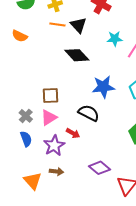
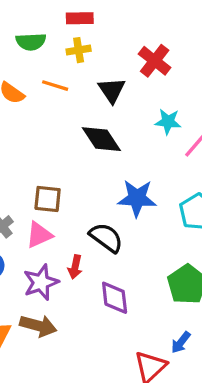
orange line: (57, 24) -> (55, 86), moved
red arrow: (73, 133) -> (75, 267), turned 64
purple diamond: (99, 168) -> (115, 298), moved, turned 35
brown arrow: (57, 171) -> (38, 326), size x1.5

